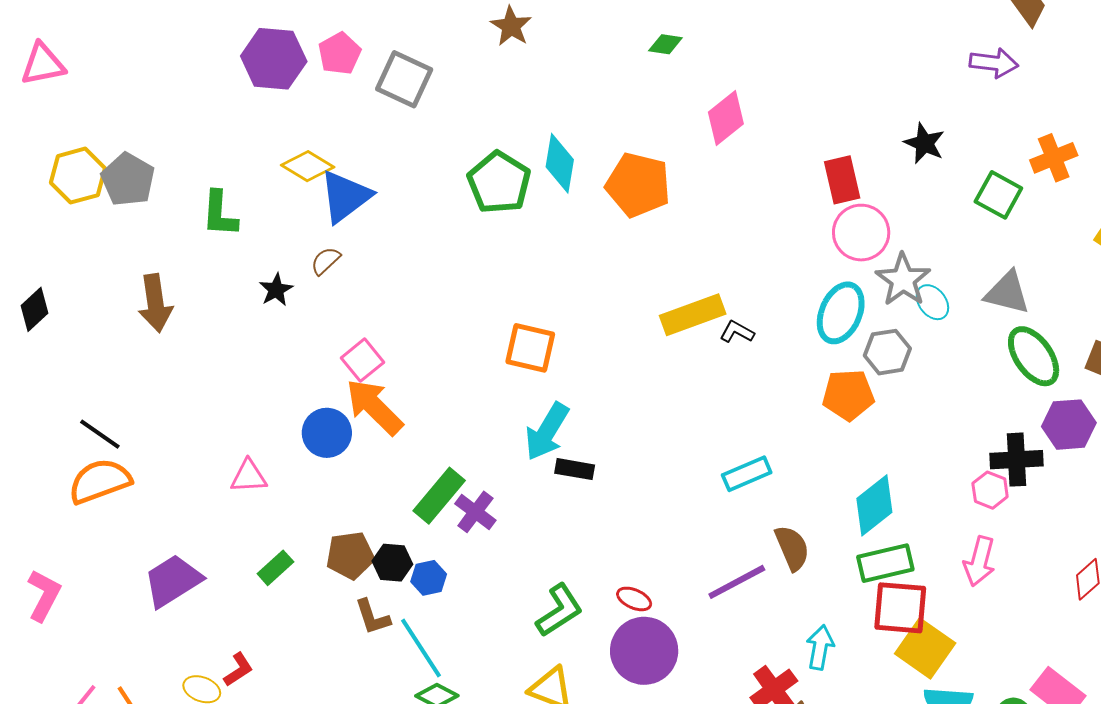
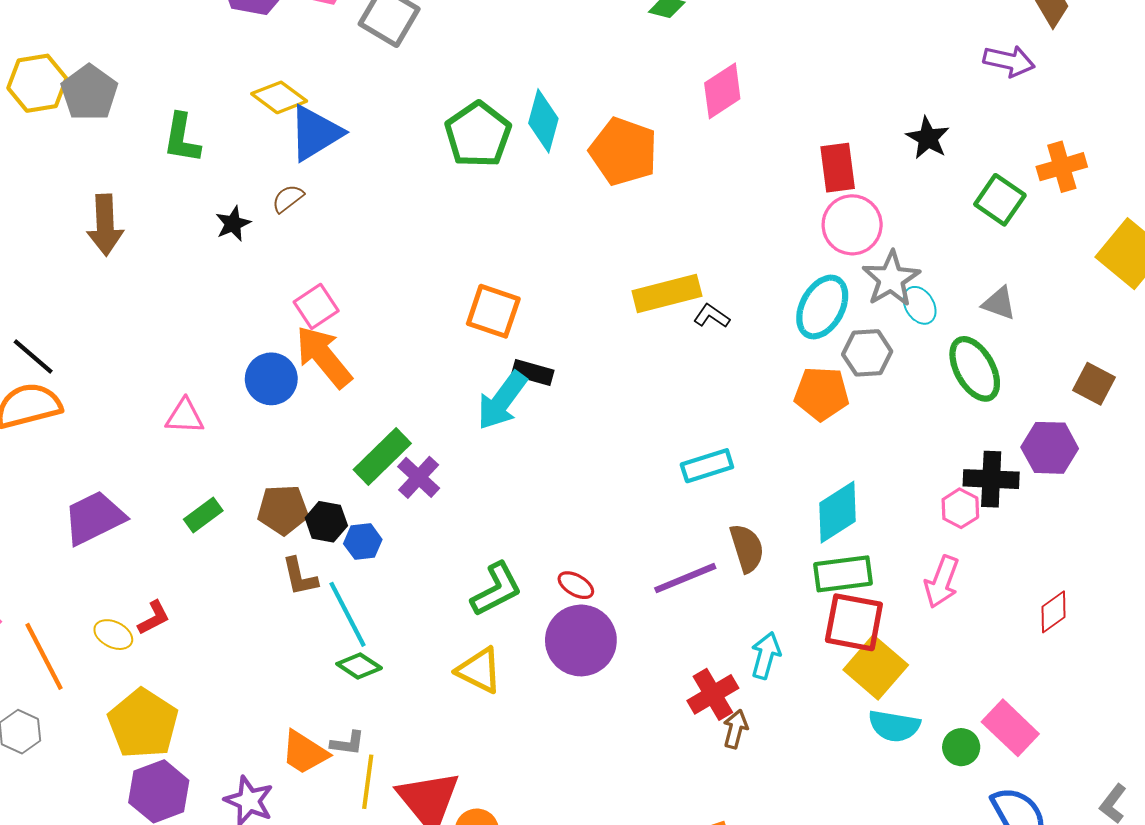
gray triangle: (1007, 293) -> (999, 303), size x0.7
green ellipse: (1034, 356) -> (975, 369), moved
black rectangle: (575, 469) -> (533, 372), moved

